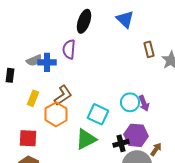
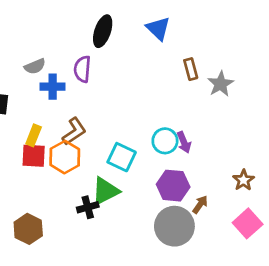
gray semicircle: (34, 60) -> (35, 66), moved
red square: (28, 138) -> (34, 156), moved
black cross: (121, 143) -> (88, 207), moved

